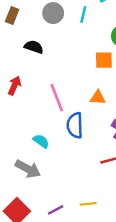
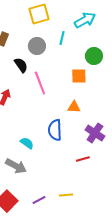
gray circle: (53, 13) -> (37, 46), moved
black semicircle: (34, 47) -> (21, 65), turned 35
pink line: (57, 98) -> (40, 83), moved

